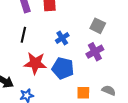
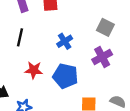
red star: (35, 63) -> (34, 70), size x0.7

